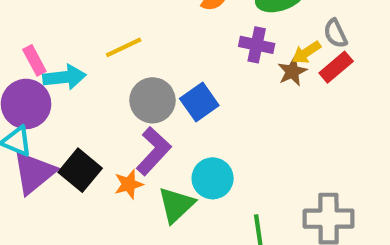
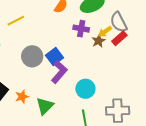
gray semicircle: (335, 33) -> (119, 22), size x1.5
yellow line: (124, 47) -> (16, 21), moved
purple L-shape: (154, 151) -> (59, 72), moved
cyan circle: (213, 178) -> (85, 89), moved

